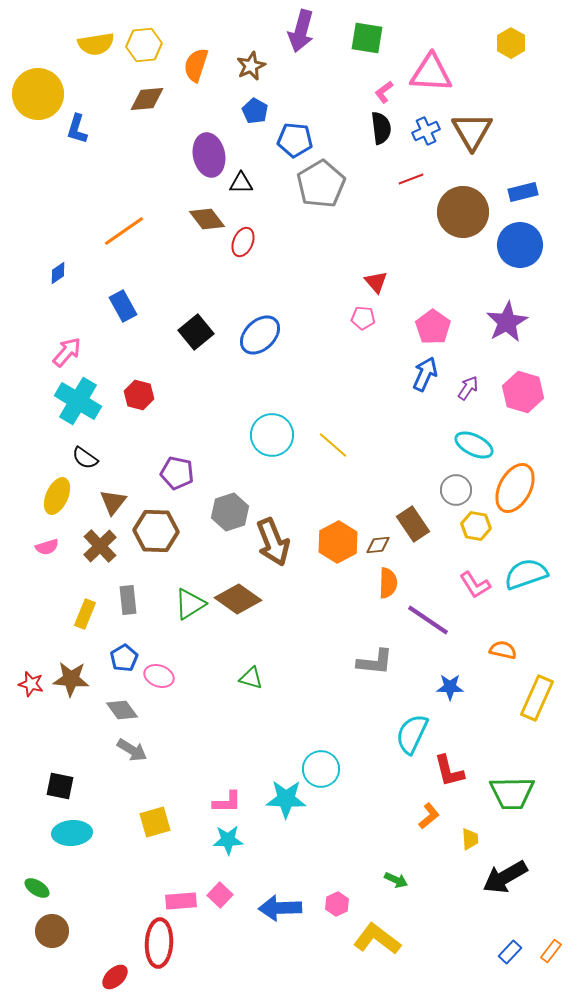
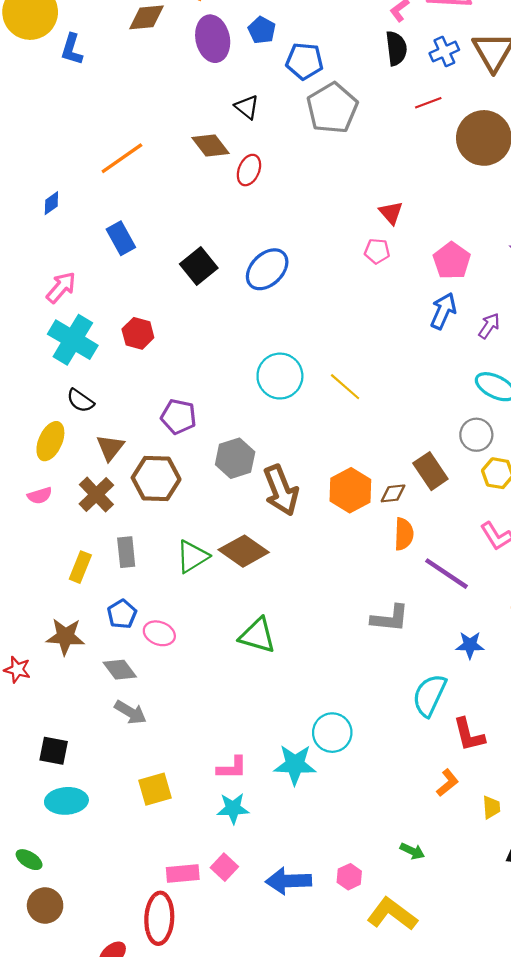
purple ellipse: (209, 155) -> (213, 39), moved
black triangle: (241, 183) -> (247, 107), turned 40
green triangle: (251, 678) -> (258, 635), size x1.5
red star: (31, 684) -> (17, 670), moved

